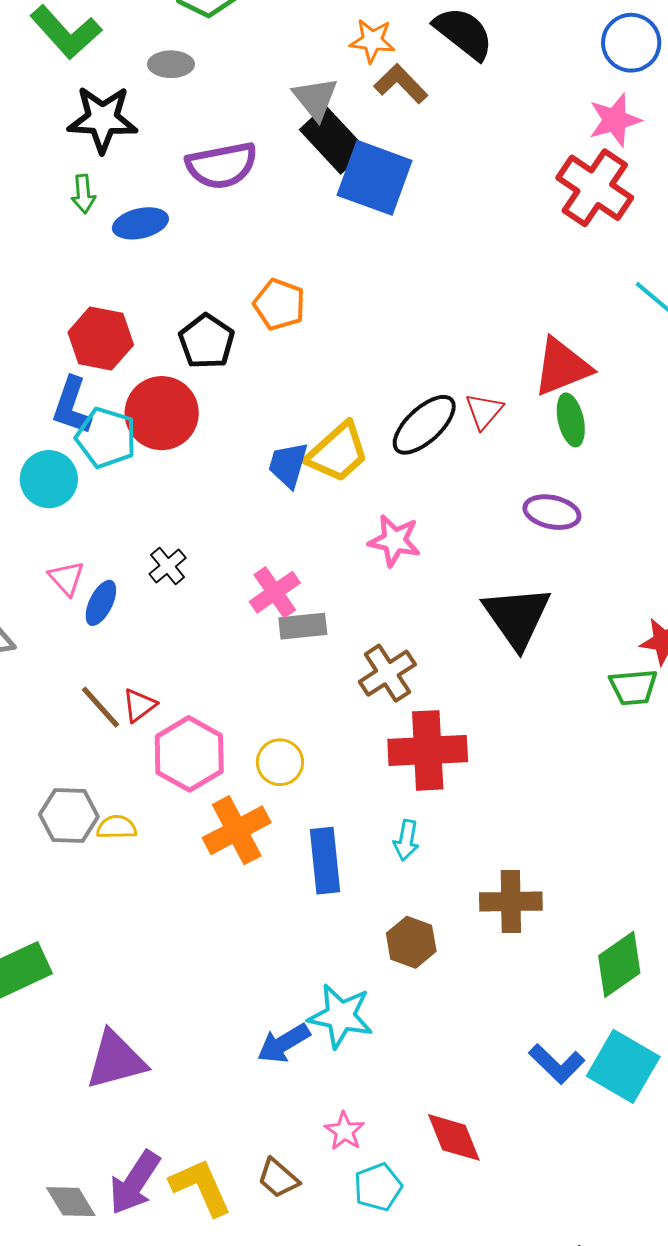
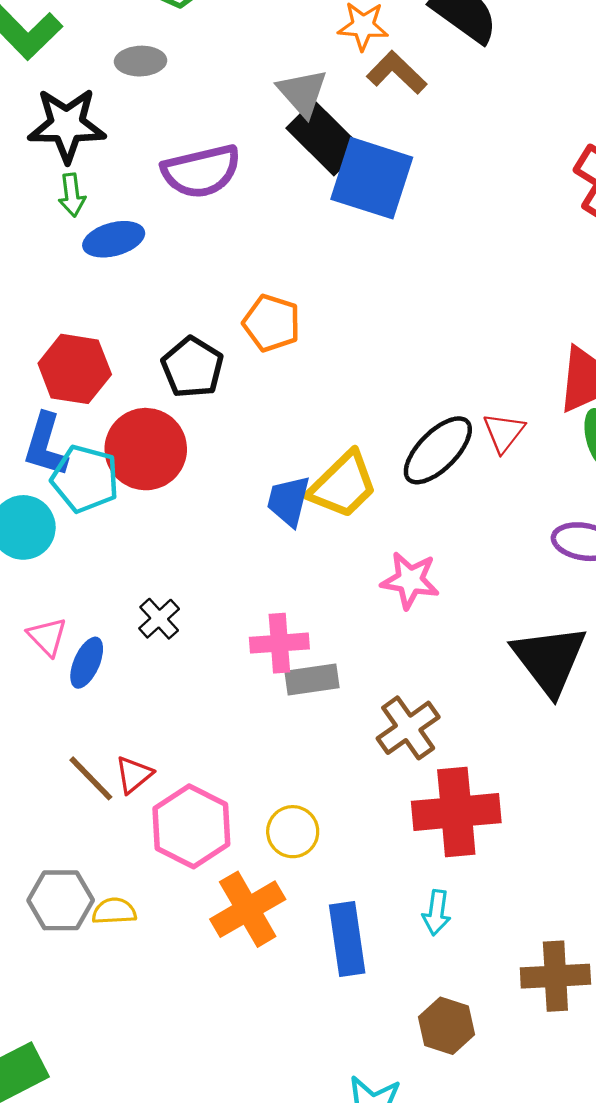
green arrow: (83, 194) -> (72, 195), moved
pink cross: (275, 592) -> (279, 643), turned 33

